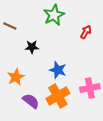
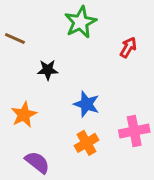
orange cross: (58, 96) -> (86, 143), size x0.7
purple semicircle: (31, 101) -> (37, 162), moved

